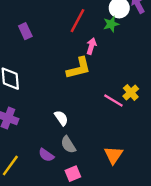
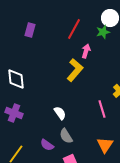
purple rectangle: (25, 31) -> (30, 30), moved, turned 40
yellow L-shape: (79, 68) -> (75, 70), turned -35
pink line: (113, 101) -> (102, 109), moved, turned 42

